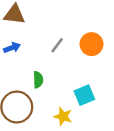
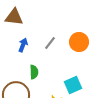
blue arrow: (12, 48) -> (23, 45), moved, turned -48

